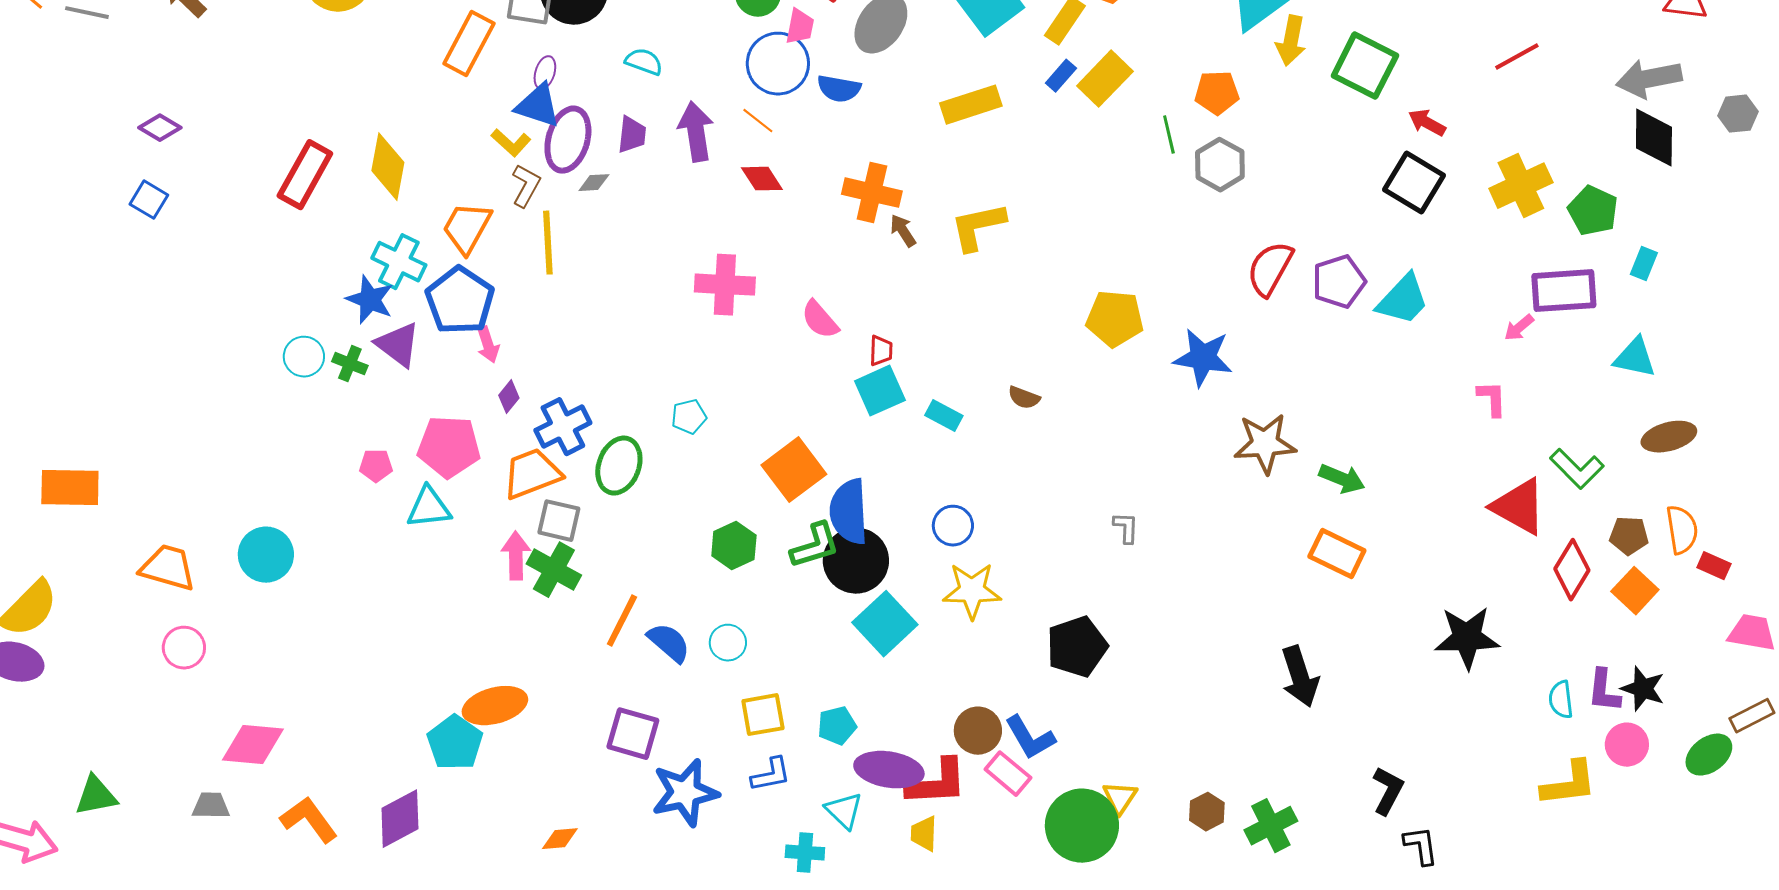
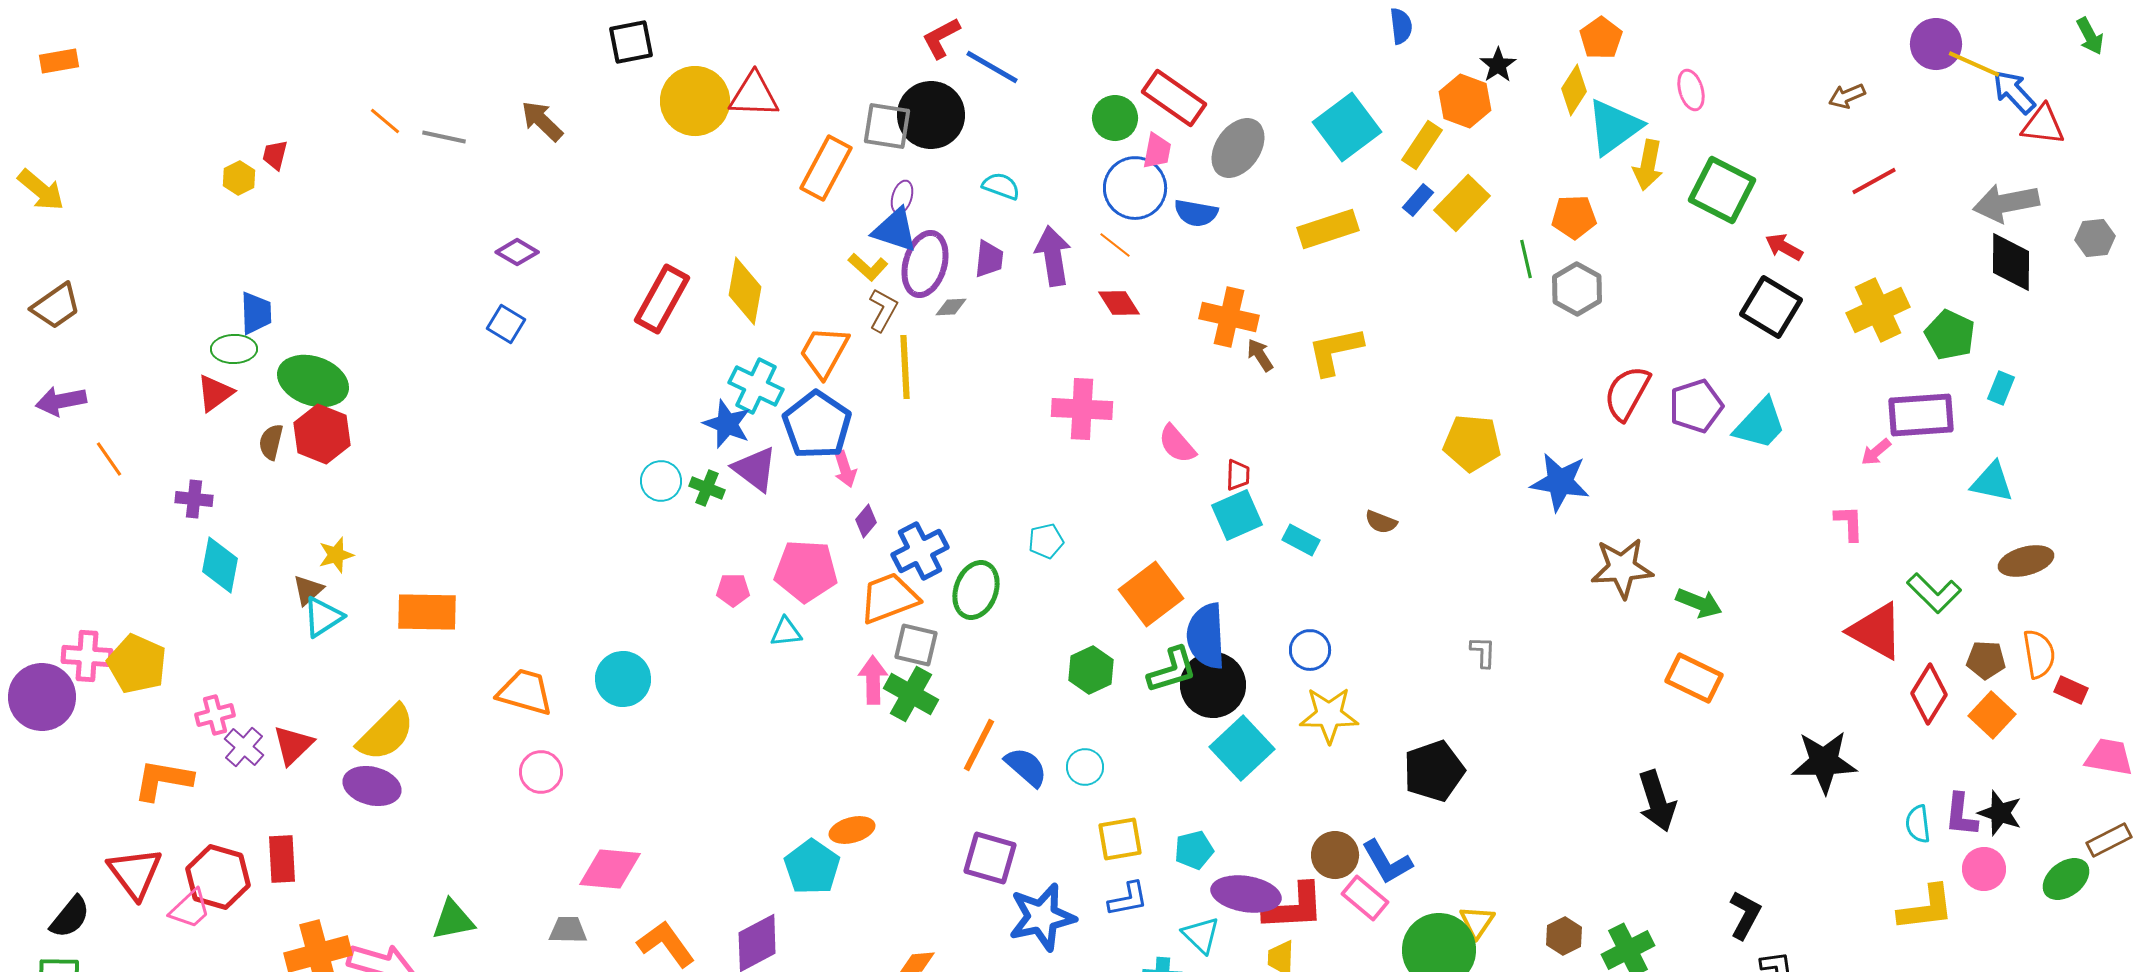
cyan triangle: (429, 508) -> (786, 632), size x0.7
orange ellipse: (495, 706) -> (852, 830), size x0.7

